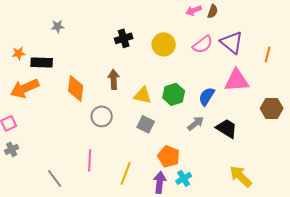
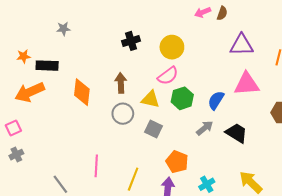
purple triangle: (232, 42) -> (242, 45), turned -40
pink semicircle: (203, 44) -> (168, 76), moved
gray circle: (102, 116) -> (123, 114), moved
cyan cross: (184, 178) -> (207, 184), moved

